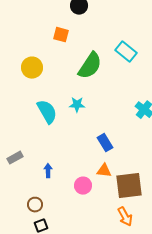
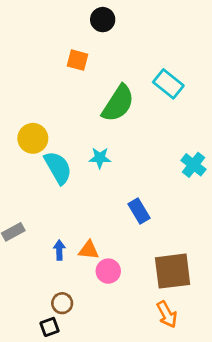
yellow circle: (32, 68) -> (33, 138), moved
orange triangle: (104, 171) -> (89, 250), moved
brown circle: (35, 205) -> (62, 303), moved

